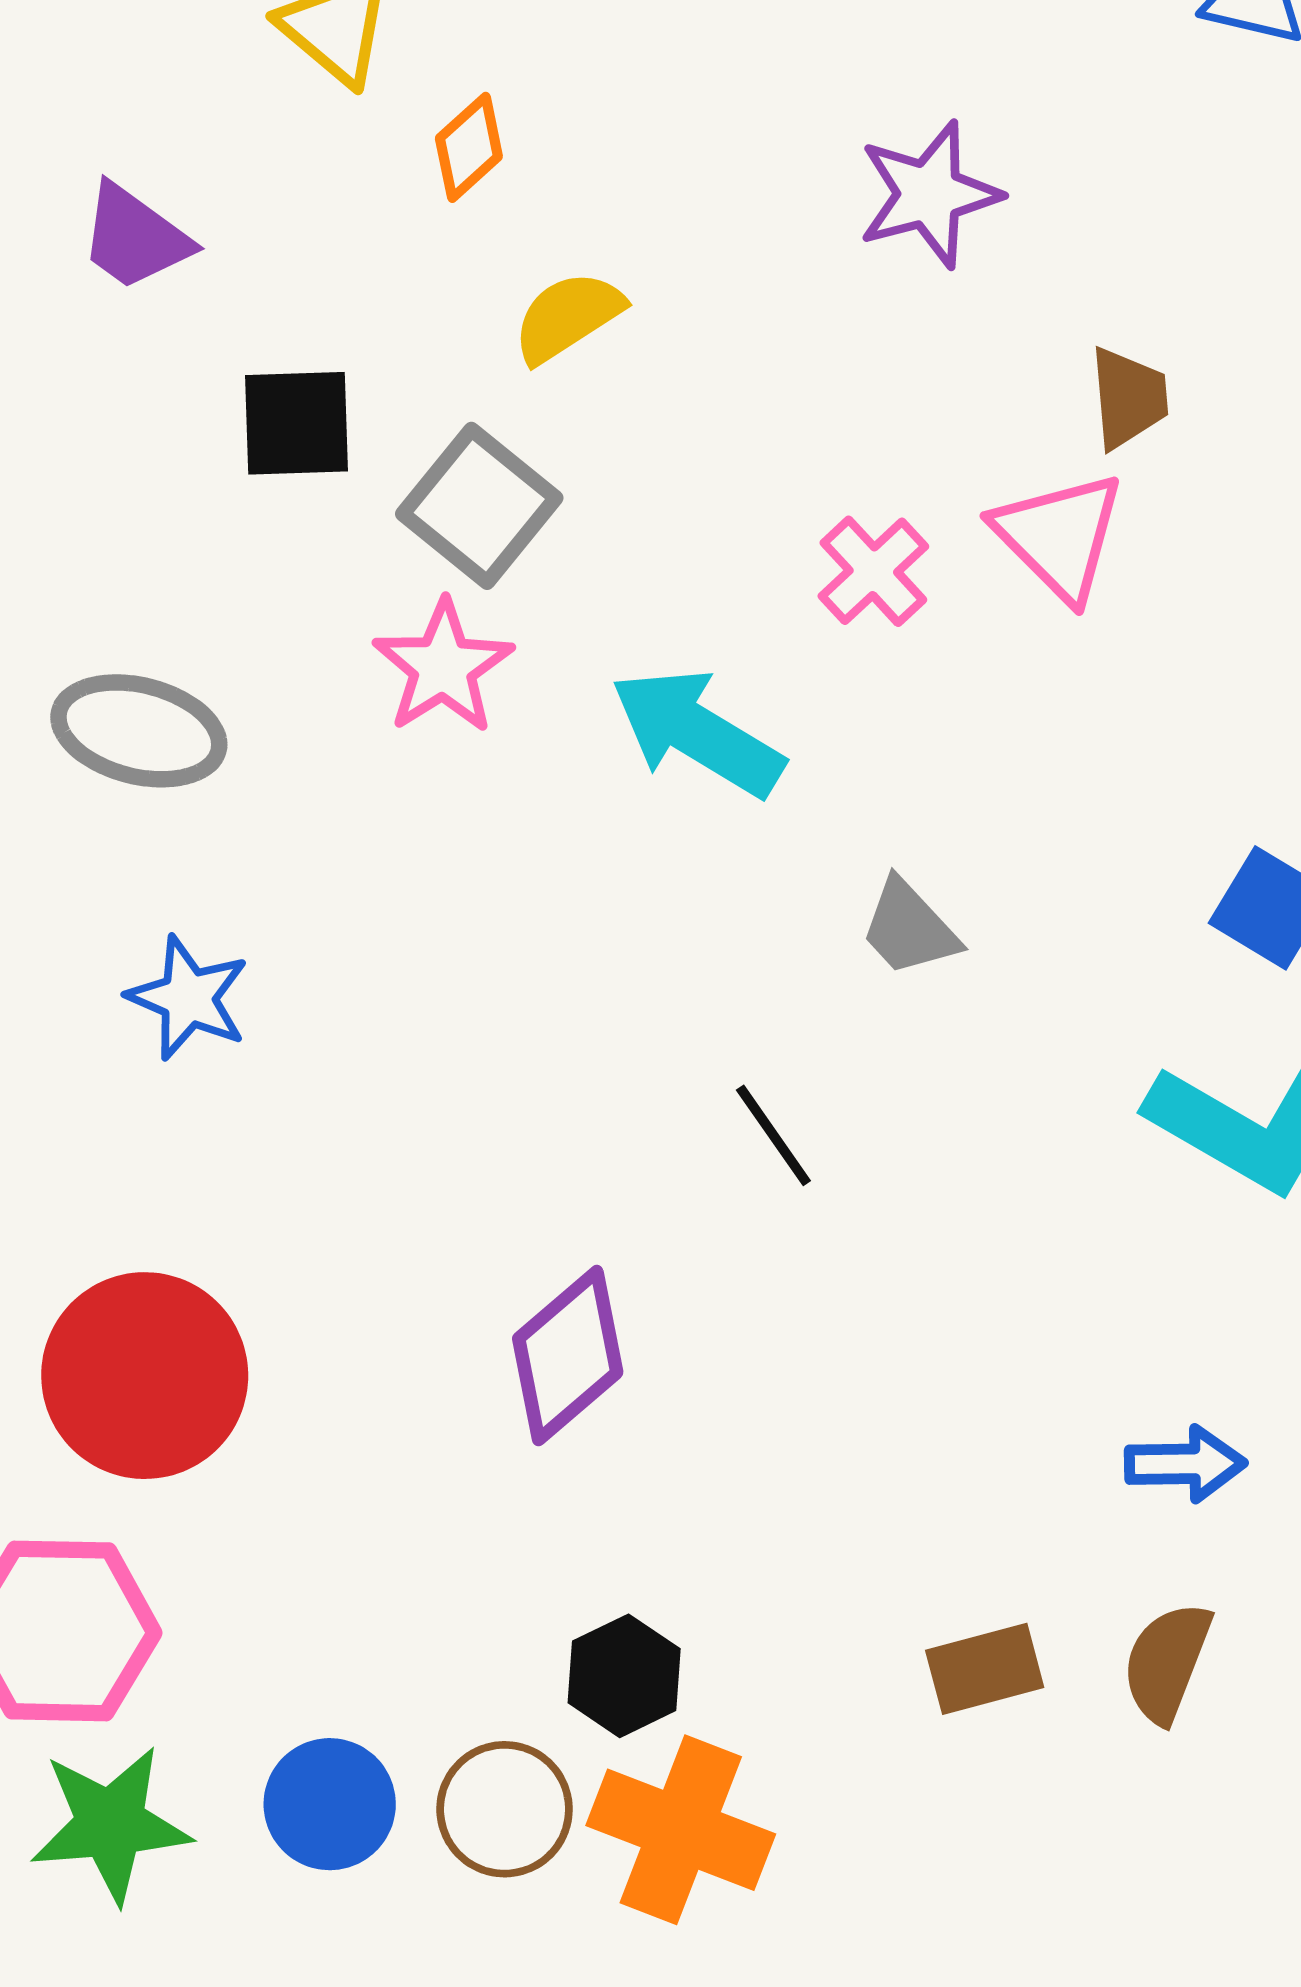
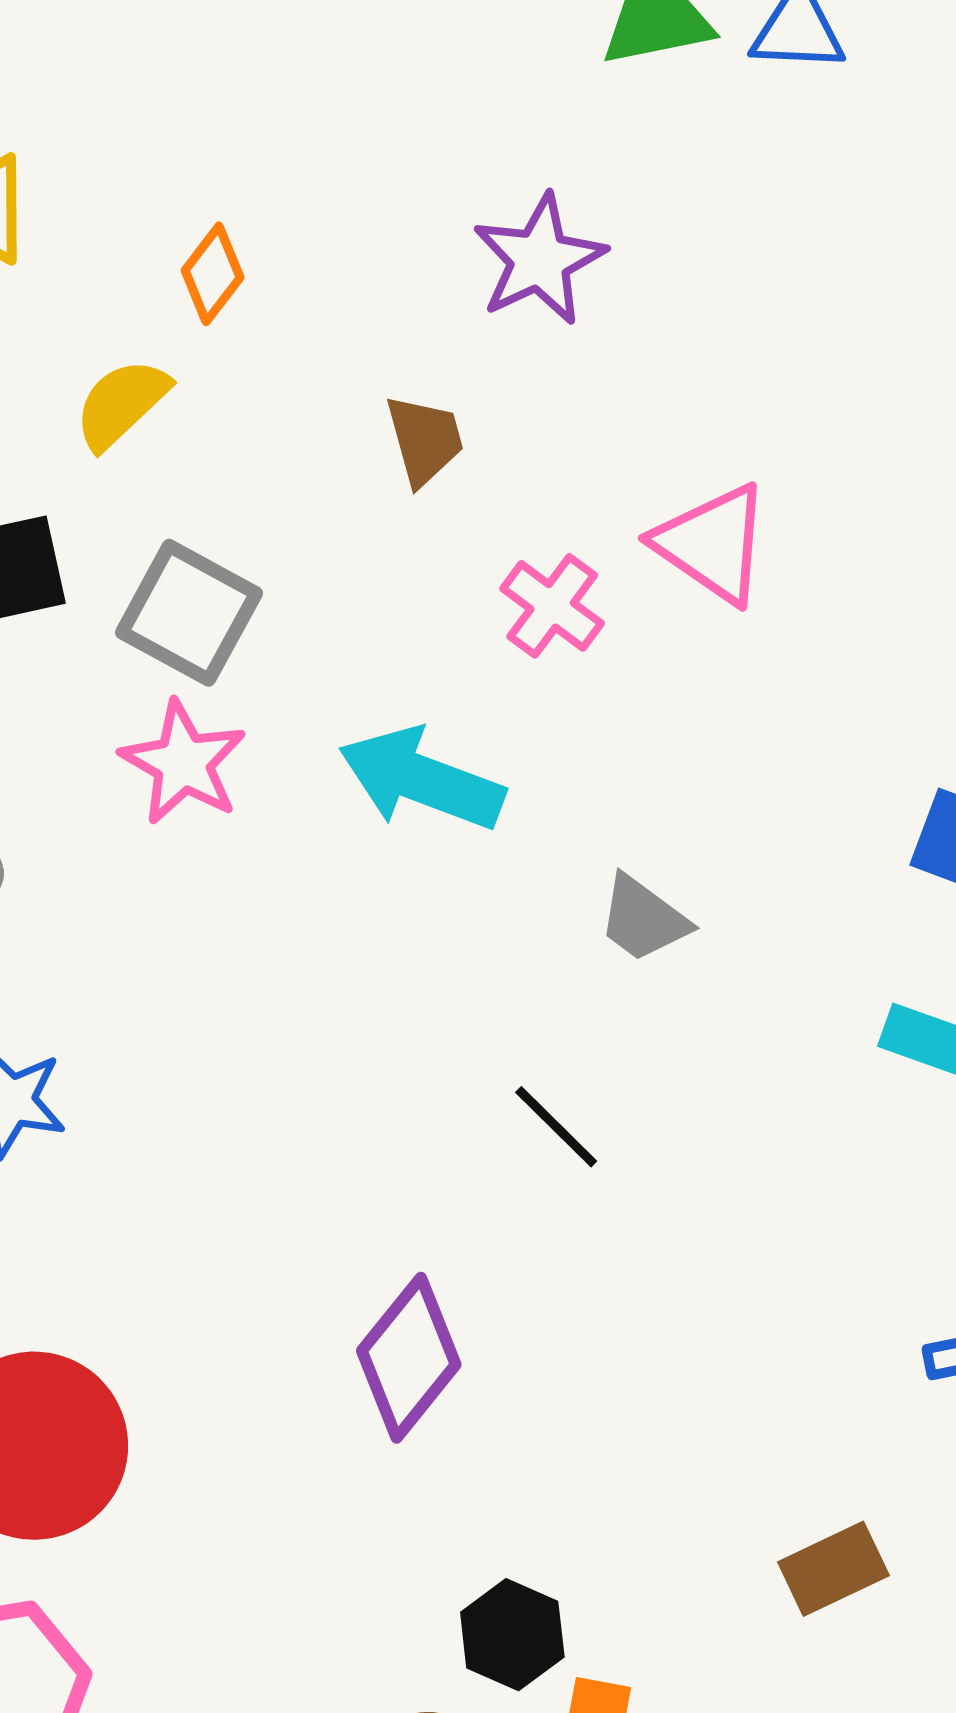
orange diamond: (469, 147) -> (213, 274), moved
yellow semicircle: (568, 317) -> (121, 404), moved
brown trapezoid: (1128, 398) -> (425, 440), moved

